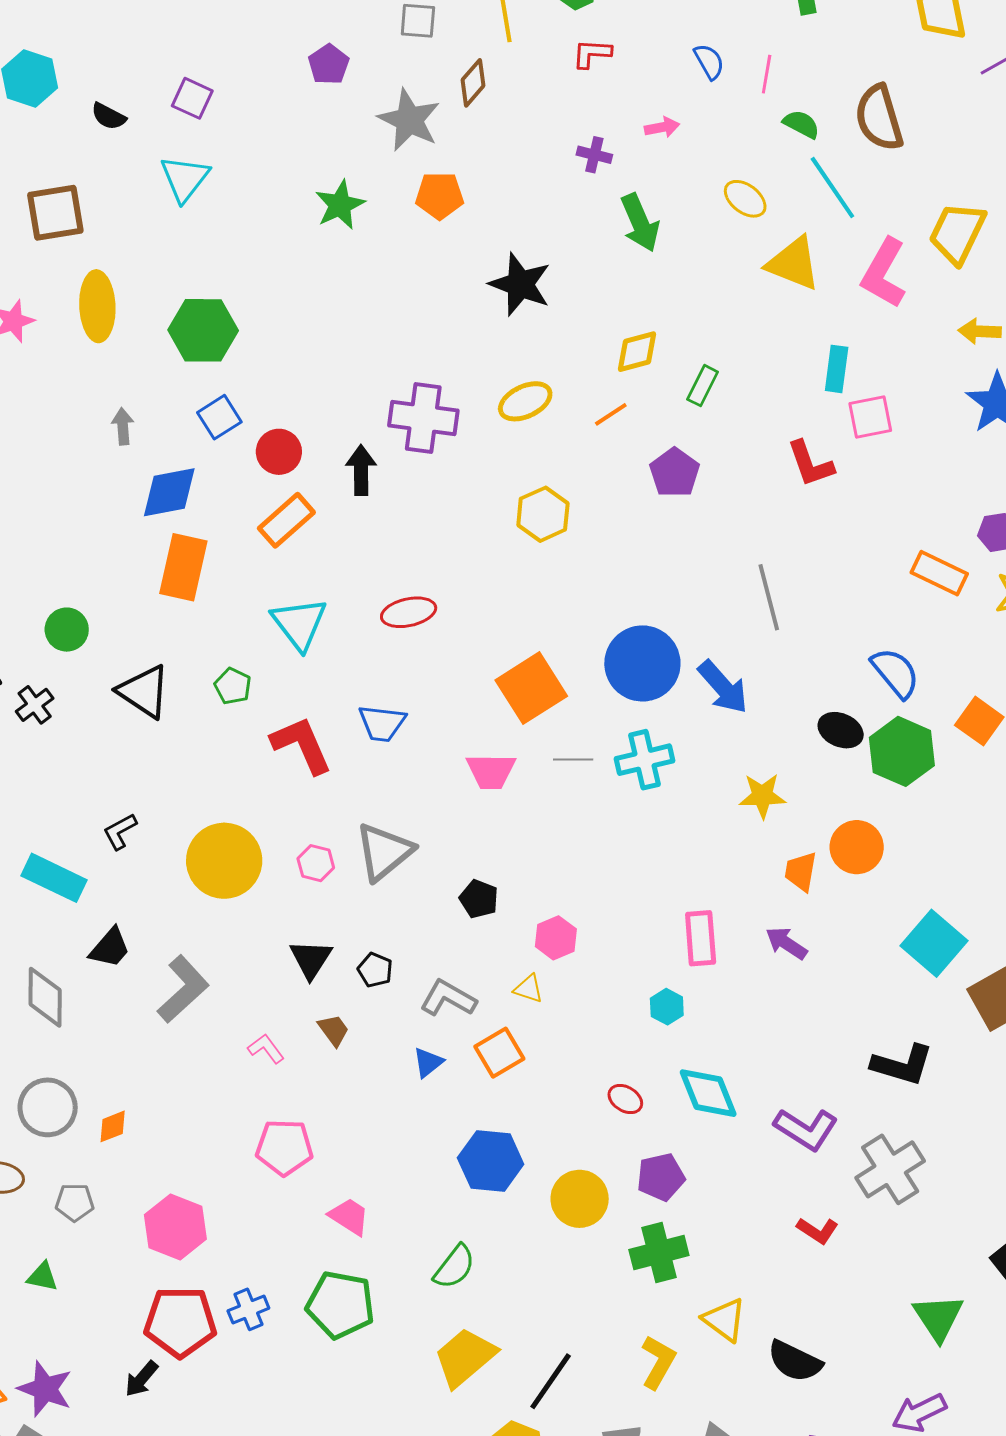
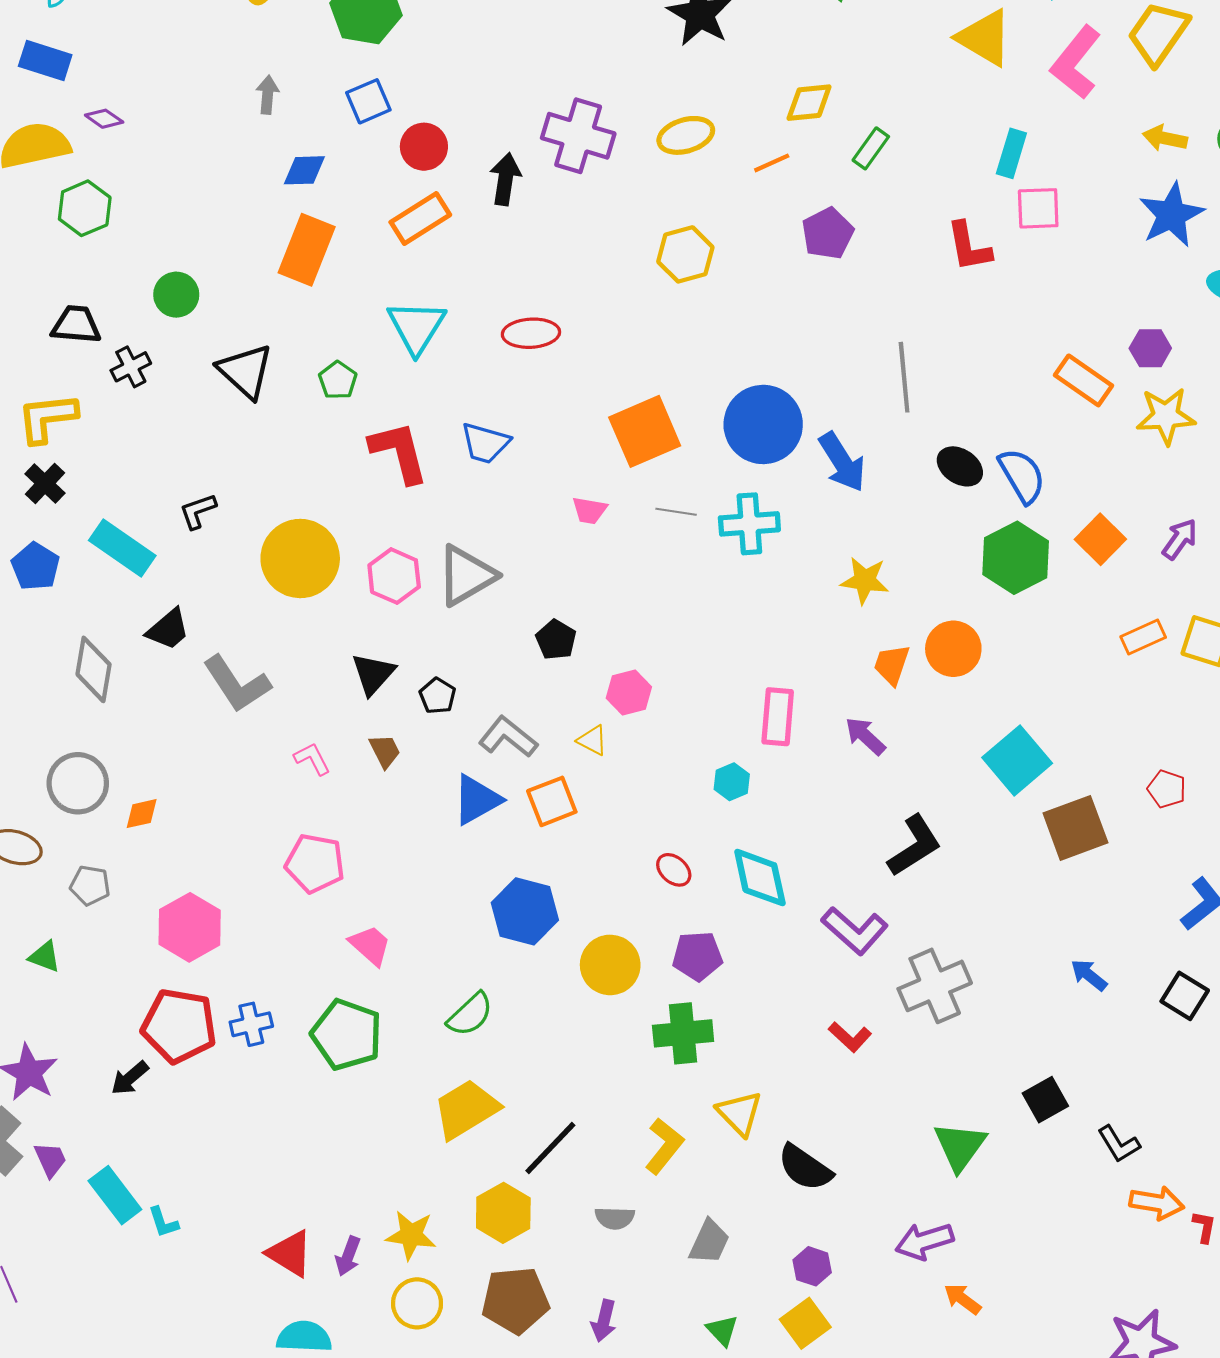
blue diamond: (169, 492) -> (304, 170), size x0.7
black ellipse: (841, 730) -> (960, 466), moved
pink trapezoid: (491, 771) -> (589, 510), size x0.7
pink hexagon: (316, 863) -> (394, 576), size x1.4
gray L-shape: (183, 989) -> (237, 684), turned 90
blue triangle: (428, 1062) -> (477, 800), size x1.6
black L-shape: (902, 1065) -> (914, 846), moved, turned -58

